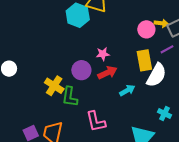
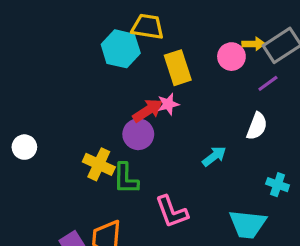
yellow rectangle: (144, 60) -> (178, 68), moved
red arrow: (107, 73) -> (148, 110), moved
white semicircle: (156, 75) -> (257, 126), size x0.7

